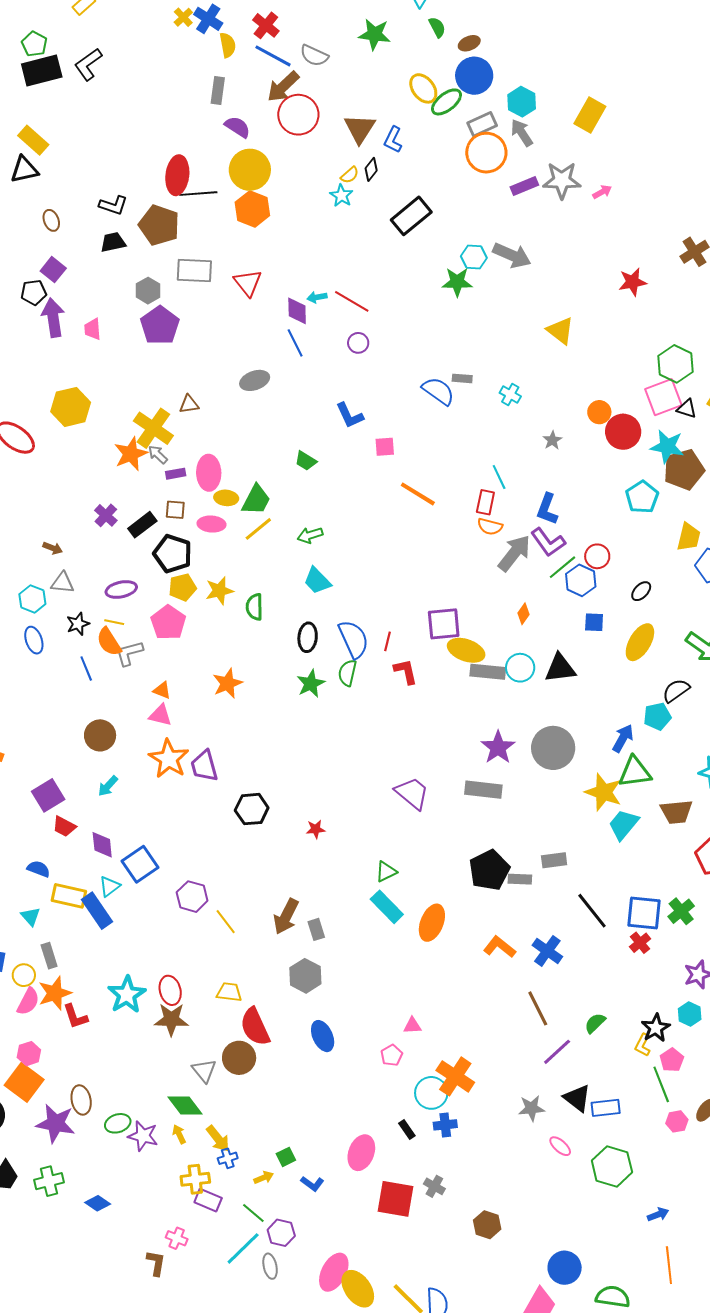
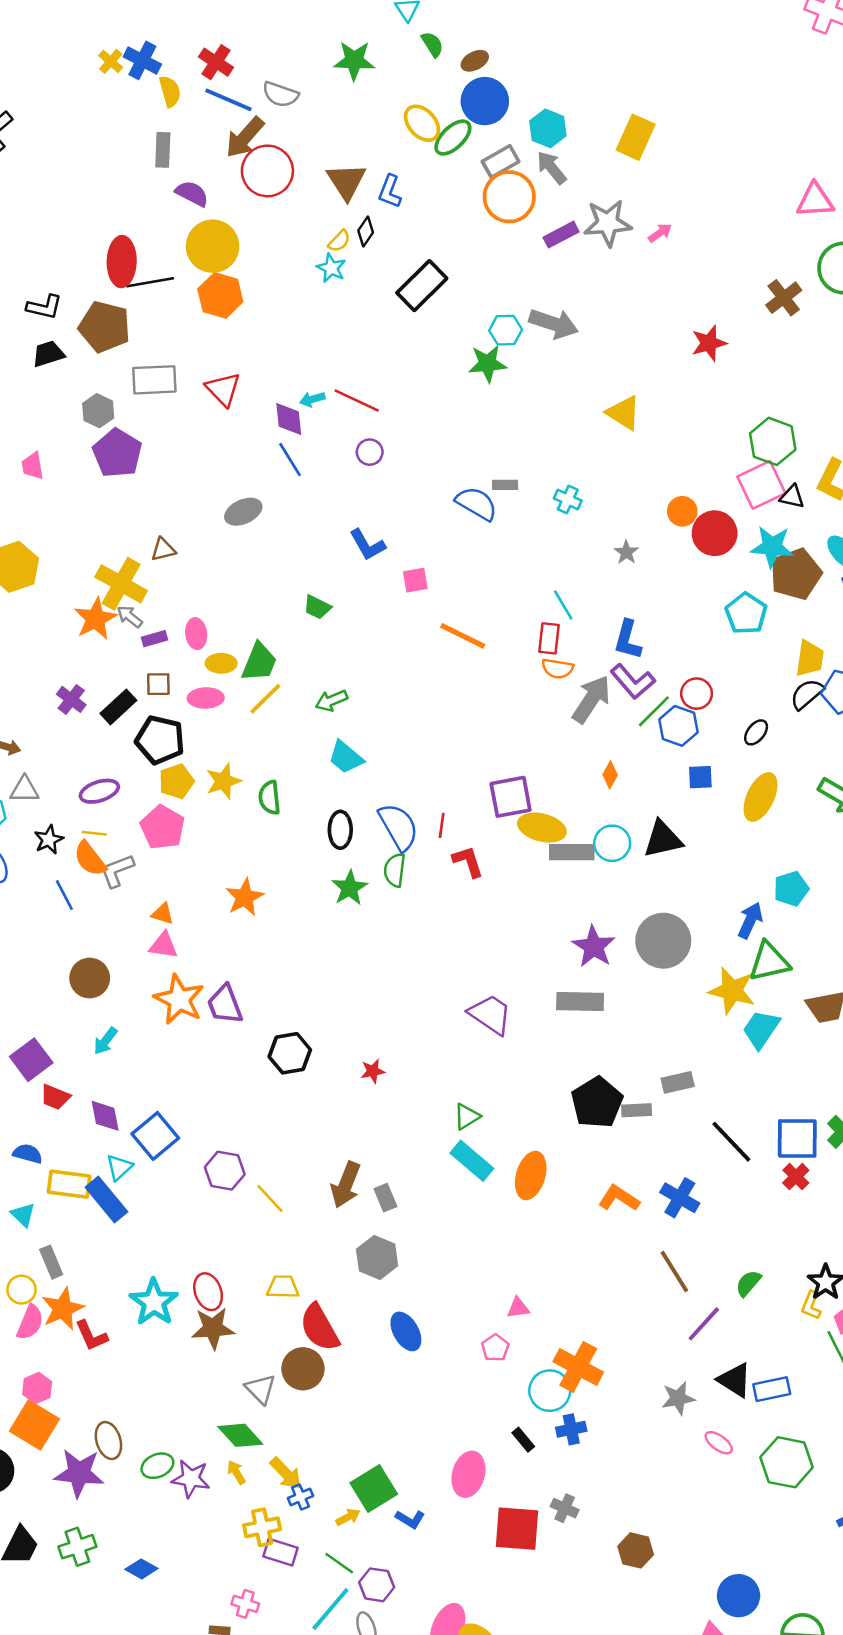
pink ellipse: (209, 473) -> (196, 634), size x0.7
black semicircle: (676, 691) -> (807, 694), moved
green square: (286, 1157) -> (374, 1488), size x1.8

